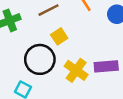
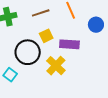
purple rectangle: (106, 66) -> (69, 44), moved

